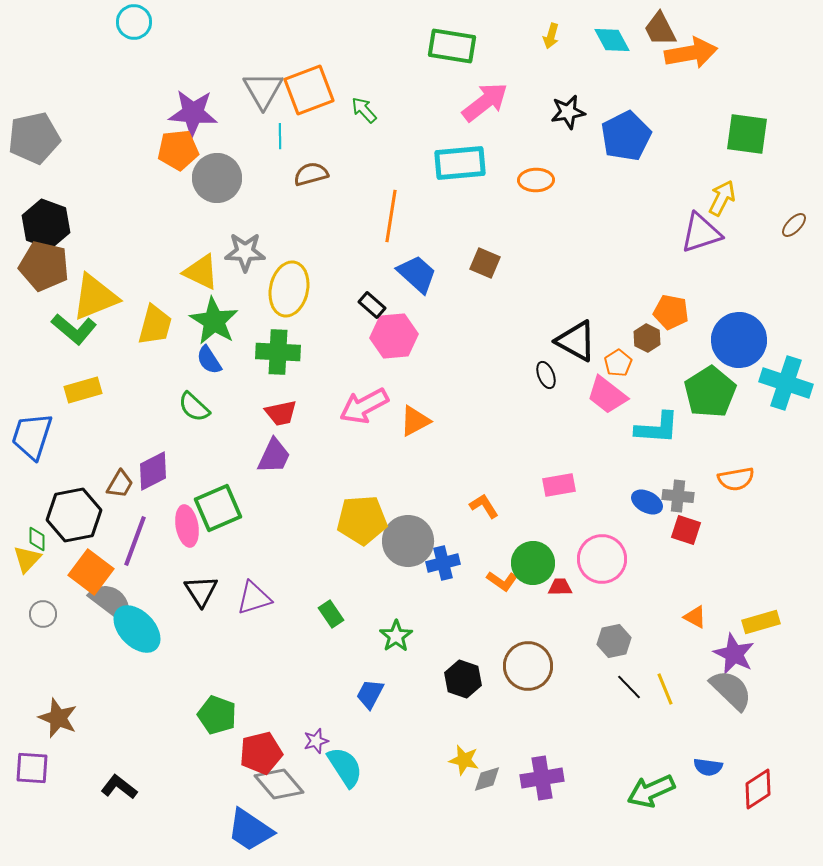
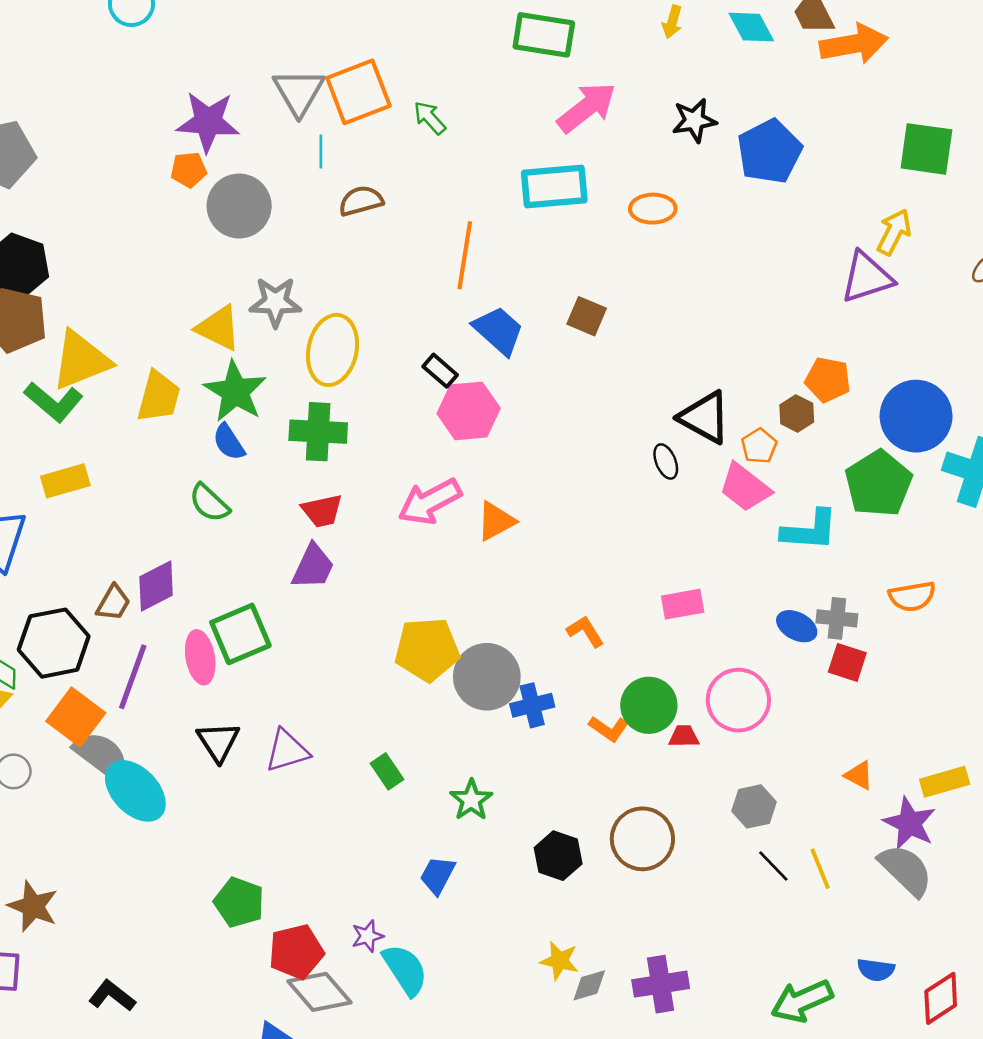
orange pentagon: (178, 150) -> (189, 170), size x0.7

